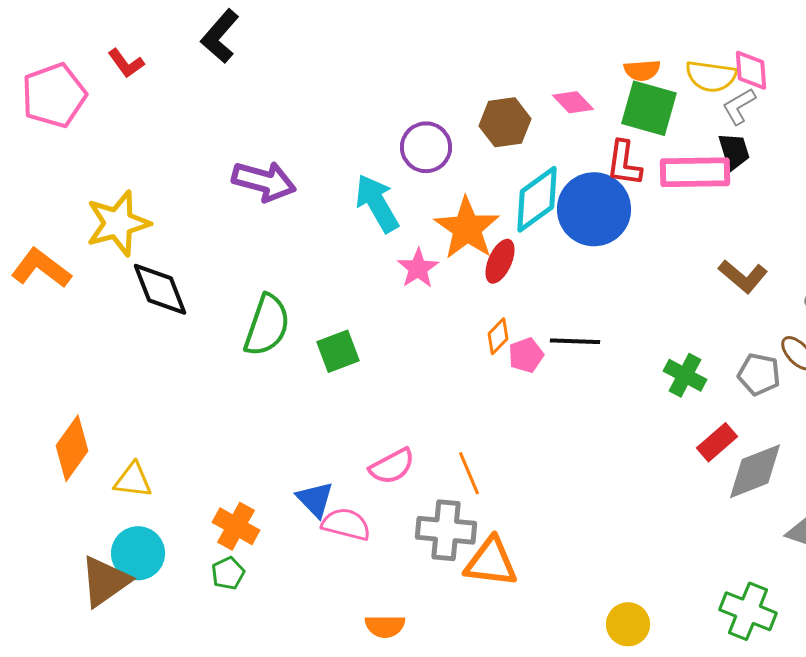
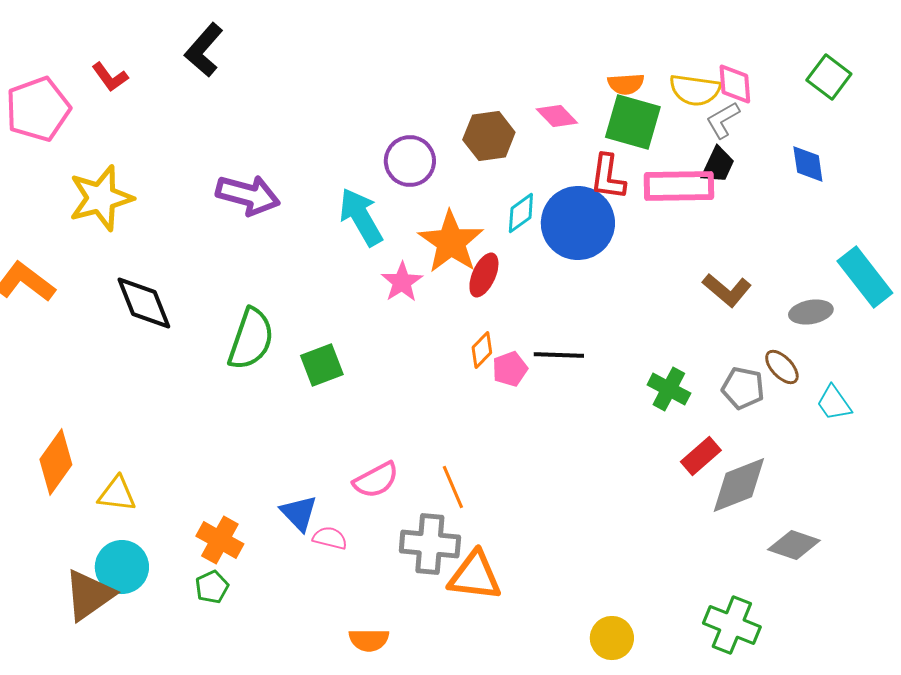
black trapezoid: (734, 151) -> (718, 165), turned 42
cyan diamond: (537, 199) -> (521, 213), size x0.6
yellow star: (118, 223) -> (101, 198), moved
pink semicircle: (346, 524) -> (330, 538), size x0.7

